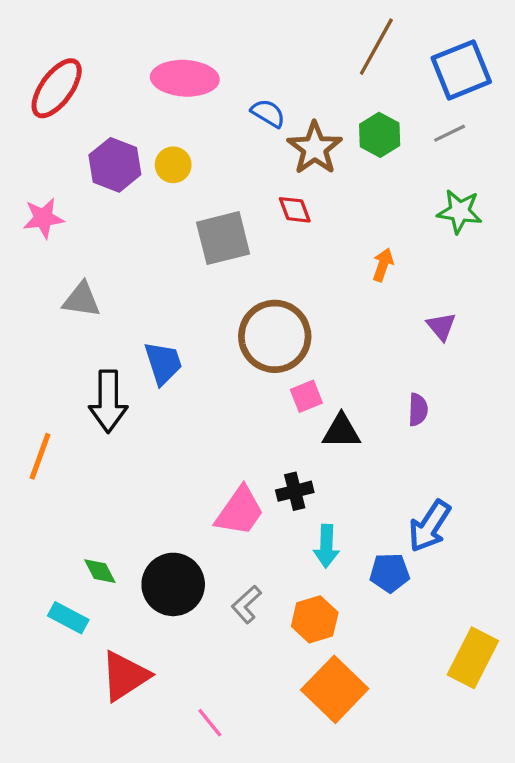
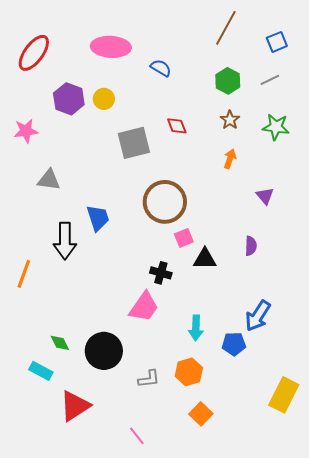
blue square: (461, 70) -> (277, 42), size x0.6
brown star: (315, 148) -> (230, 120), moved, size x0.6
black cross: (295, 491) -> (161, 273), moved, turned 30
gray L-shape: (246, 604) -> (149, 379), moved, turned -145
orange square: (335, 689) -> (201, 414), size x0.6
pink line: (210, 723) -> (137, 436), moved

